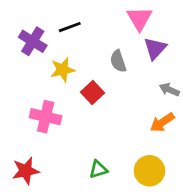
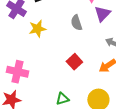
red square: (93, 93) -> (74, 62), moved
pink cross: (46, 117) -> (17, 72), moved

